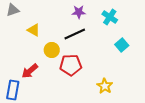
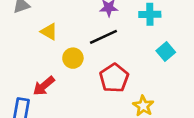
cyan cross: (110, 17) -> (150, 14), turned -35
red pentagon: (71, 65) -> (114, 78), moved, turned -30

